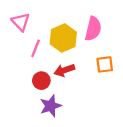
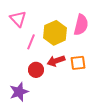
orange square: (105, 64) -> (78, 63), moved
purple star: (51, 106) -> (19, 92), moved

